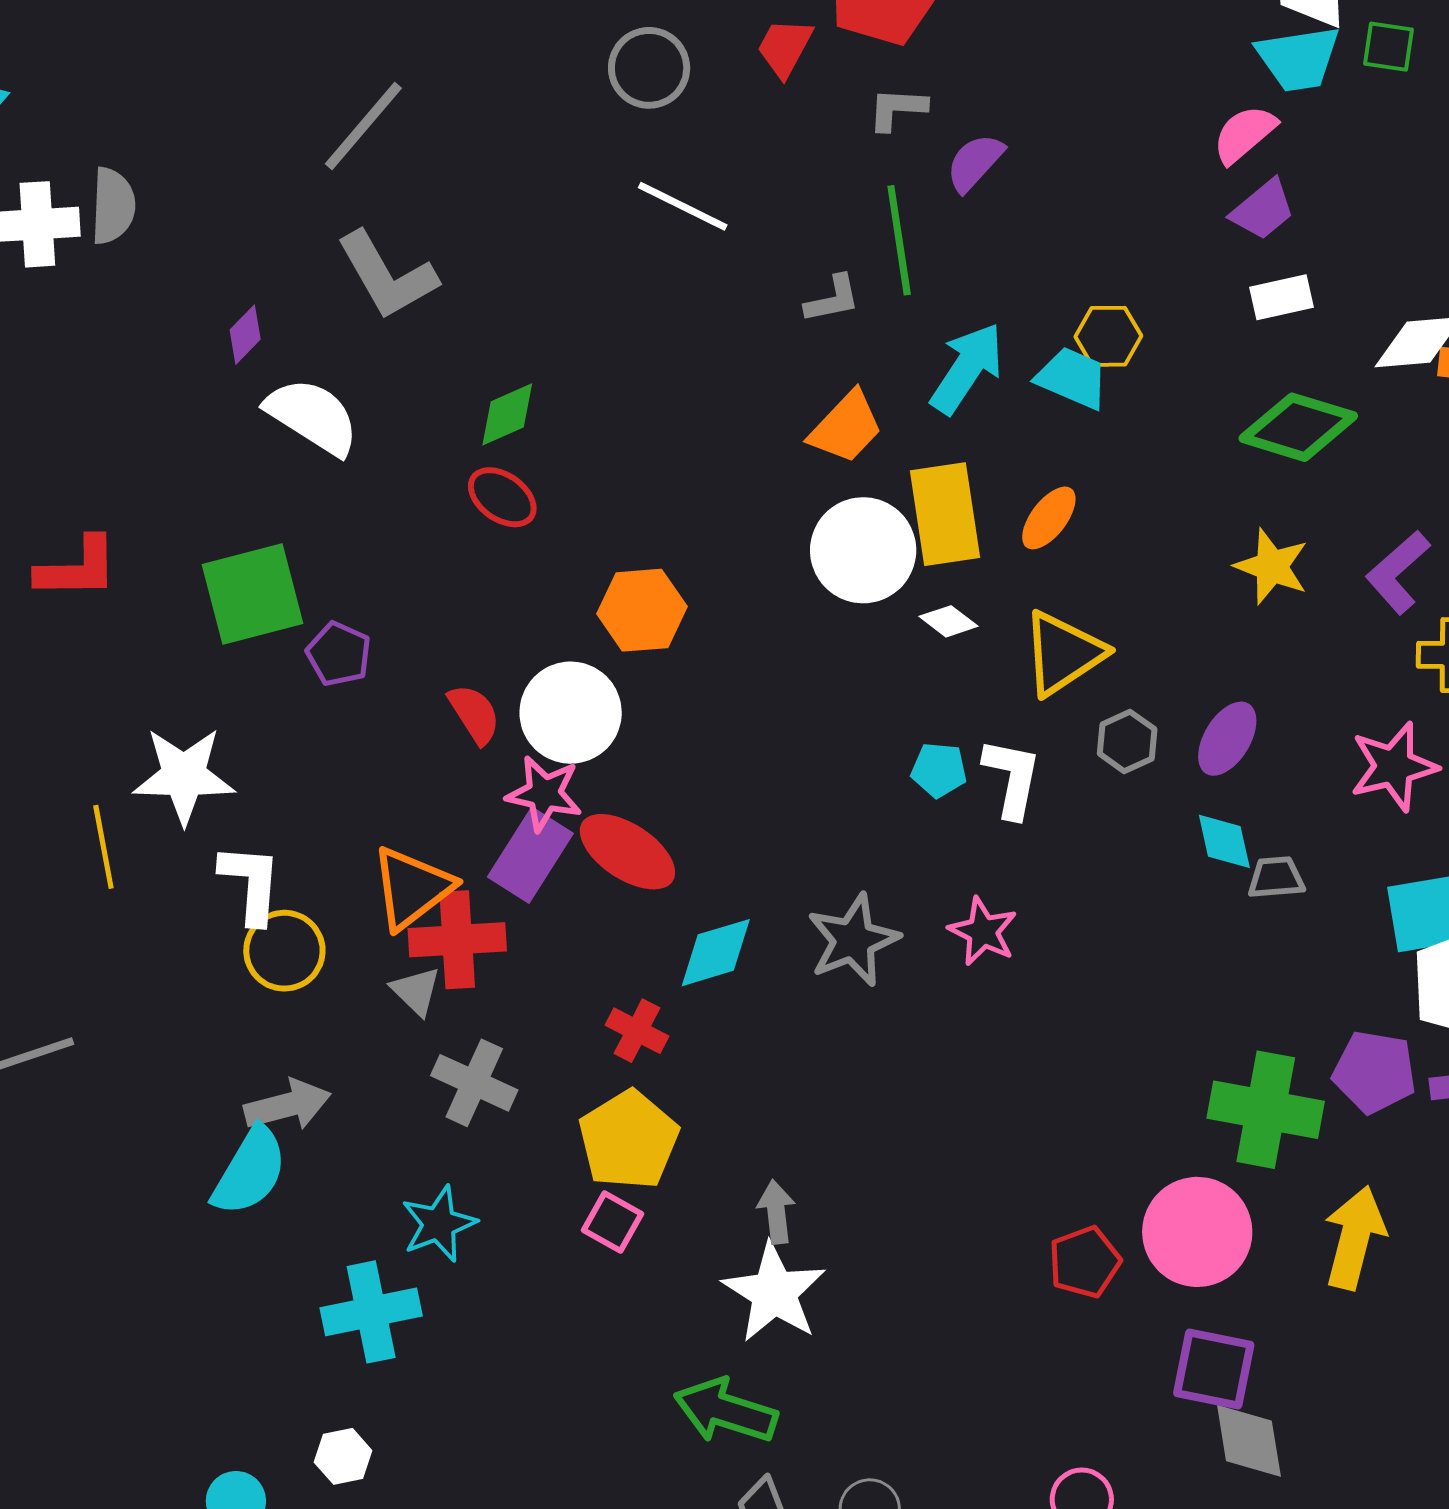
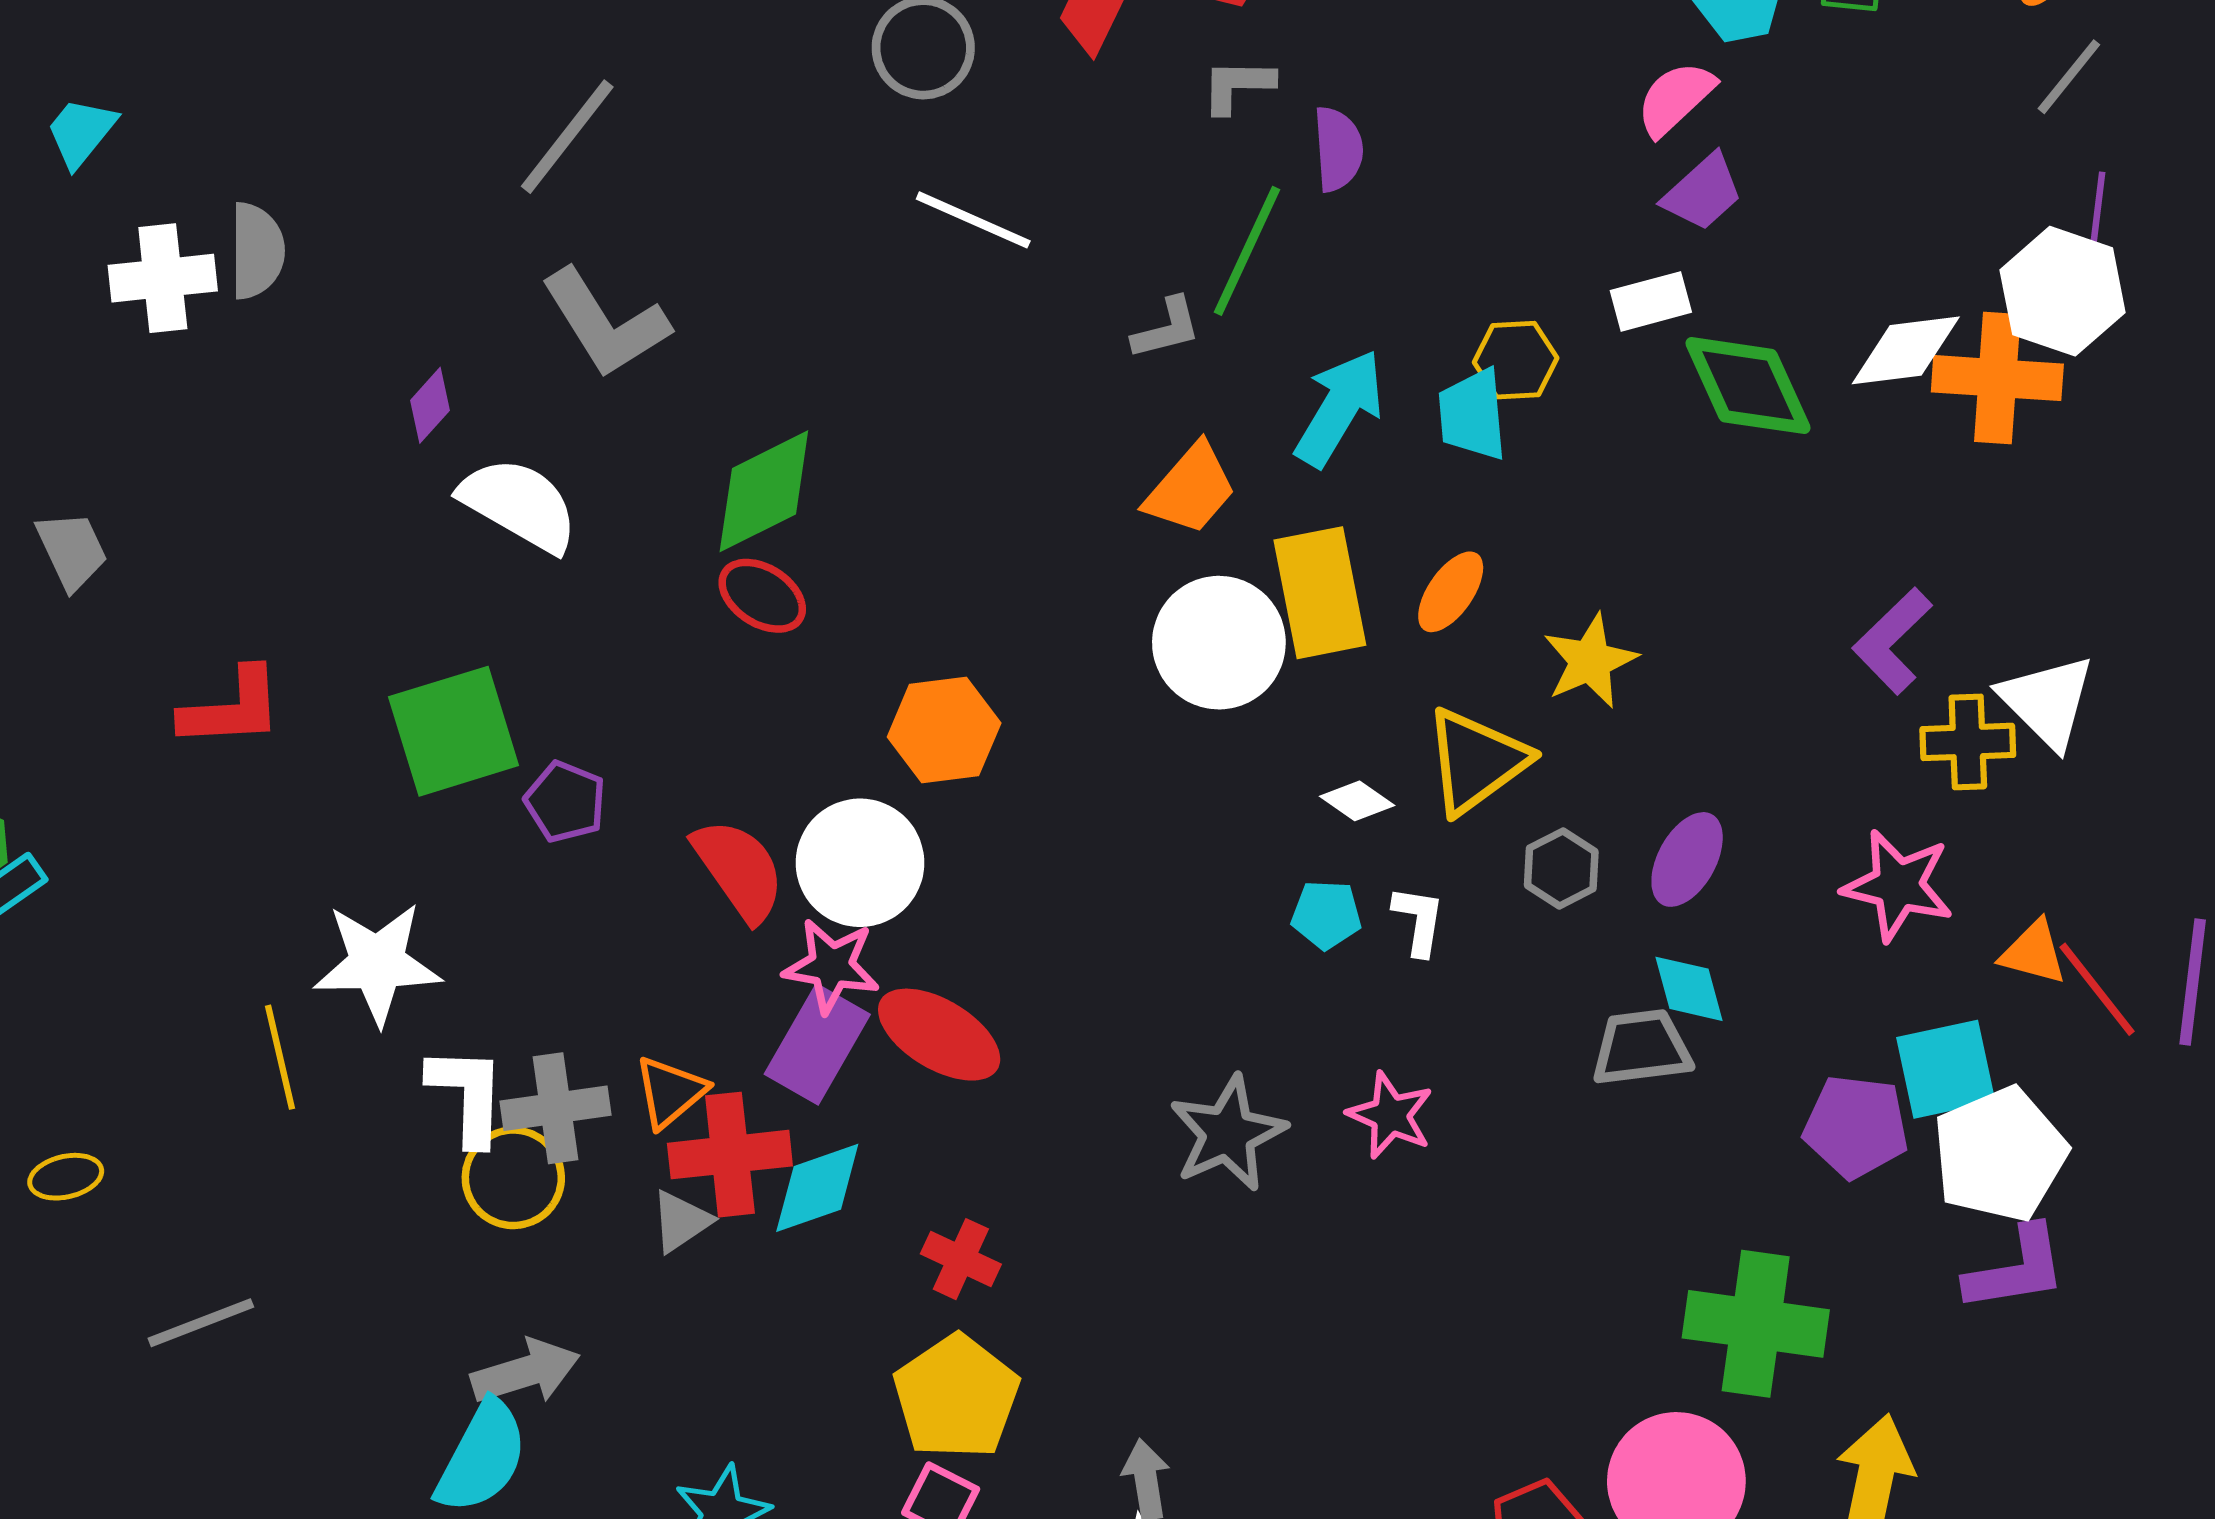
purple semicircle: (975, 163) -> (1338, 149), turned 136
green line: (899, 240) -> (1247, 251), turned 36
white rectangle: (1281, 297) -> (1651, 301), moved
cyan trapezoid: (1072, 378) -> (1472, 415), turned -116
green diamond: (507, 414) -> (764, 491), size x1.5
green diamond: (1298, 427) -> (1748, 386), moved, turned 51
yellow star: (1272, 566) -> (1590, 661), moved, turned 30
white diamond: (948, 621) -> (1357, 801), moved
red semicircle: (474, 714) -> (739, 870), size x1.4
pink star: (1394, 767) -> (1898, 885), turned 30
white L-shape: (1012, 778) -> (1419, 921), size x0.7
gray trapezoid: (1276, 878) -> (1641, 1048), moved, size x1.4
orange triangle: (412, 888) -> (670, 1092), size x0.7
cyan diamond: (716, 953) -> (817, 1188), moved
gray triangle: (416, 991) -> (681, 1221), turned 44
purple pentagon: (1374, 1072) -> (1856, 1127), moved
gray cross: (474, 1083) -> (556, 1108), moved, turned -30

